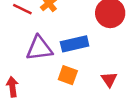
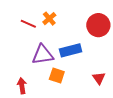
orange square: (68, 75) -> (57, 76), moved

